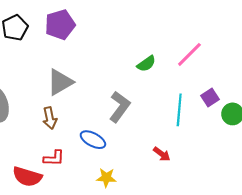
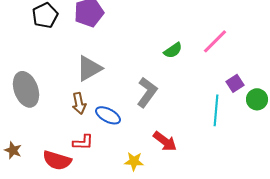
cyan line: (179, 110) -> (216, 110), moved
blue ellipse: (93, 140) -> (108, 115), moved
red arrow: (162, 154) -> (165, 141), moved, size x1.4

